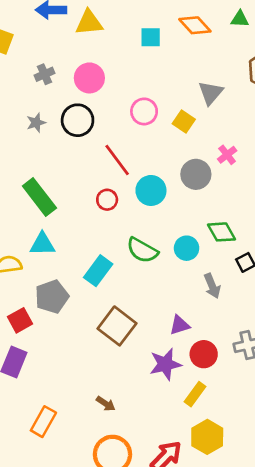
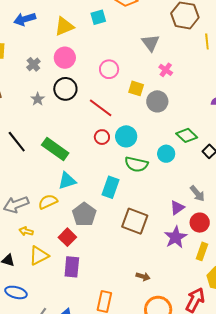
yellow triangle: (89, 23) -> (64, 26), moved
yellow square: (184, 122) -> (136, 88), moved
pink cross: (227, 155) -> (166, 70), moved
cyan circle: (151, 190) -> (126, 136), moved
gray arrow: (212, 286) -> (197, 194), moved

